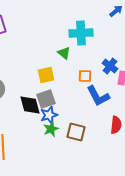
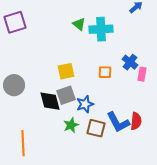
green triangle: (64, 53) -> (79, 24), moved
blue L-shape: (98, 96) -> (118, 122), moved
blue star: (49, 115) -> (85, 104), moved

